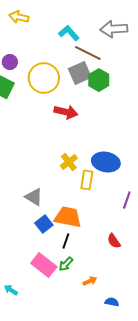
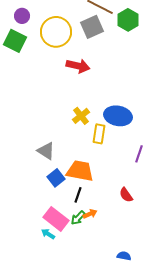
green hexagon: (99, 80) -> (128, 20), moved
orange arrow: (90, 281) -> (90, 214), moved
cyan arrow: (11, 290) -> (48, 234), moved

